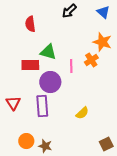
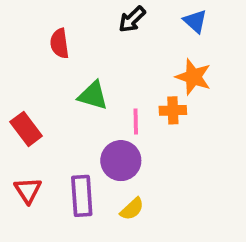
orange cross: (91, 60) -> (173, 110), turned 32
red rectangle: (30, 65) -> (26, 129), moved, turned 54
purple circle: (50, 82) -> (121, 161), moved
yellow semicircle: (82, 113) -> (132, 209), moved

